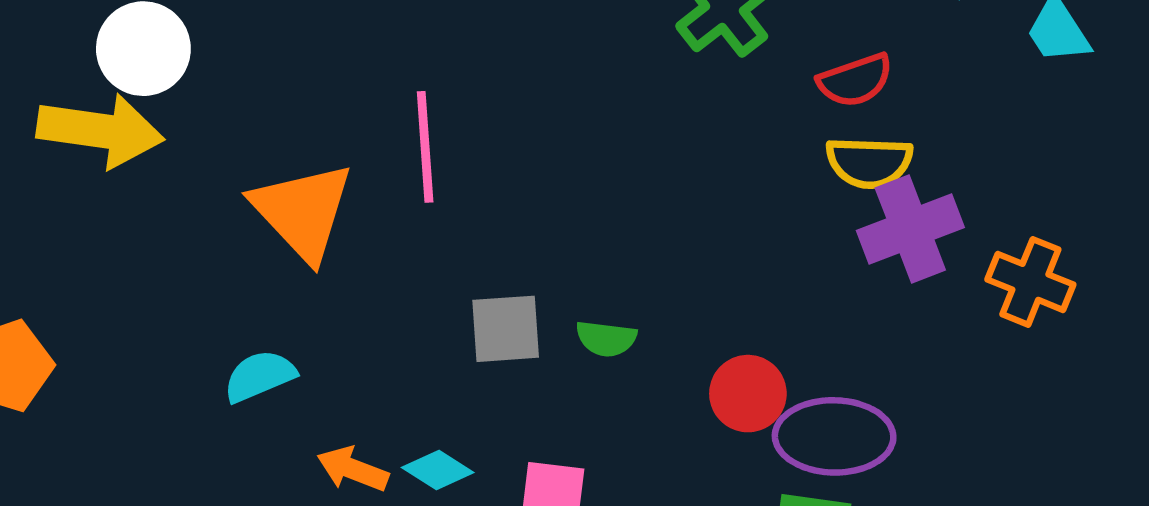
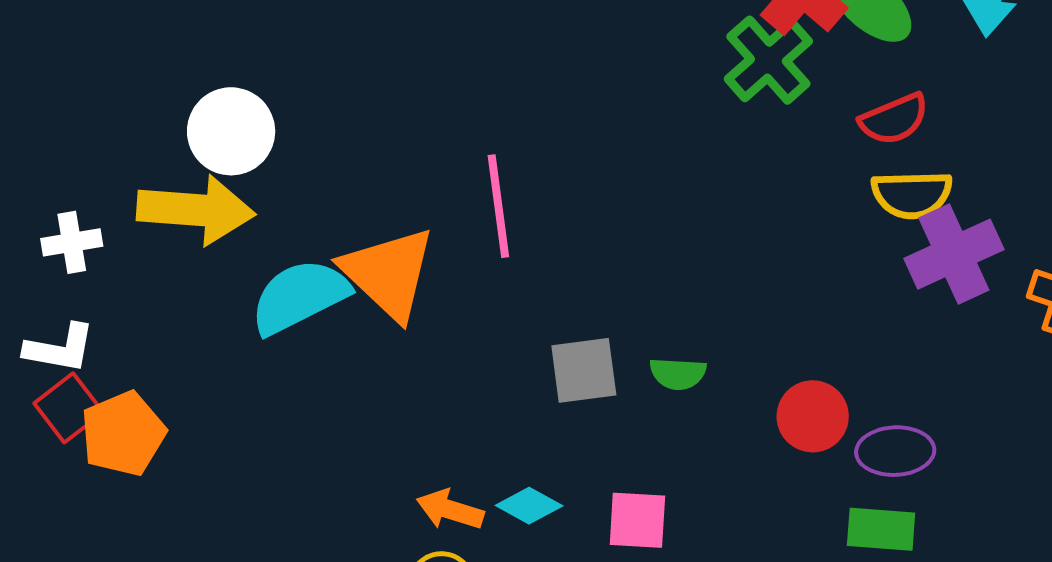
cyan semicircle: (260, 376) -> (299, 297), moved, size x1.5
purple ellipse: (834, 436) -> (895, 451), size x0.7

